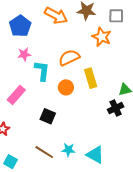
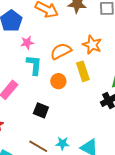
orange star: (102, 37) -> (92, 45), moved
pink star: (24, 54) -> (27, 43), moved

